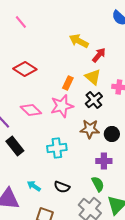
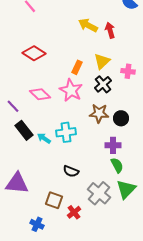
red arrow: (99, 55) -> (110, 30), moved, turned -56
yellow triangle: (93, 77) -> (102, 61), turned 36
pink star: (62, 106) -> (71, 90), turned -30
green semicircle: (98, 184) -> (117, 165), moved
cyan arrow: (34, 186) -> (44, 138), moved

